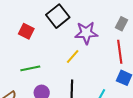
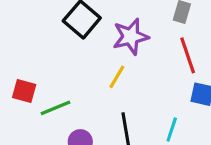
red square: (26, 31) -> (24, 91), moved

